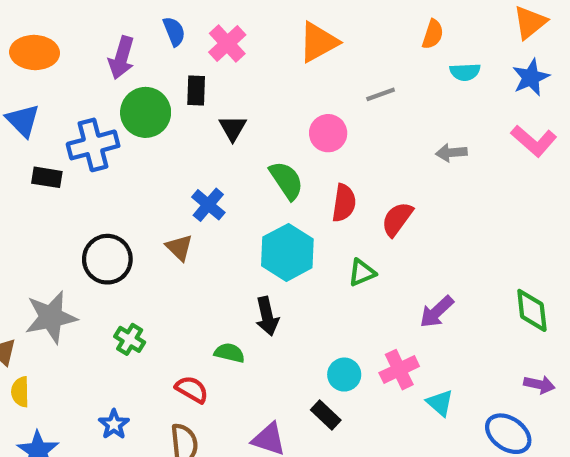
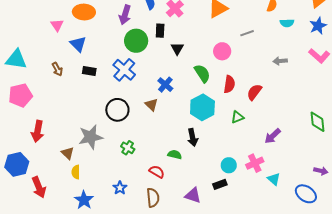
blue cross: (93, 145) -> (124, 70), moved, turned -35
green diamond: (532, 310) -> (318, 122), moved
black rectangle: (326, 415) -> (220, 184), turned -64

